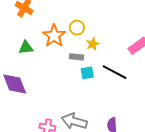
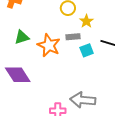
orange star: (54, 36) -> (49, 45), moved

